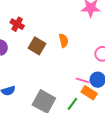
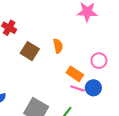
orange rectangle: (89, 93) -> (75, 74), moved

